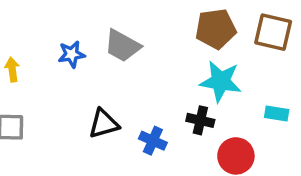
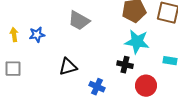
blue star: (72, 54) -> (37, 35), moved
blue cross: (153, 141) -> (97, 87), moved

